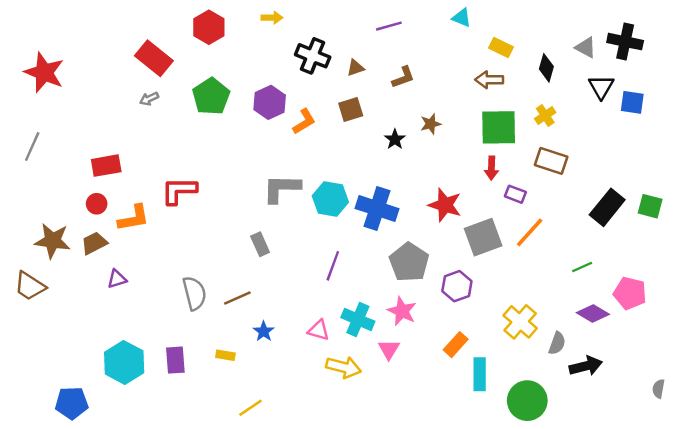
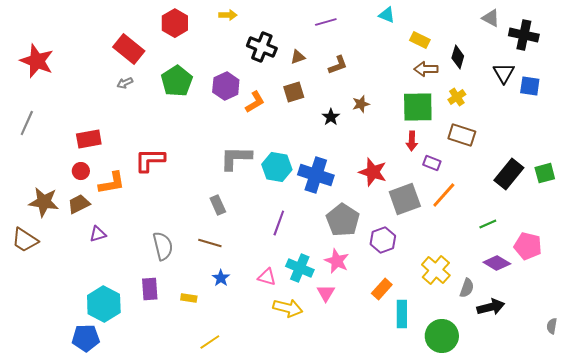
gray triangle: (586, 47) -> (491, 18), moved
brown arrow: (489, 80) -> (426, 69), moved
green square: (650, 206) -> (545, 173), turned -30
brown line: (237, 298) -> (210, 243), moved, turned 40
purple rectangle: (175, 360) -> (150, 289), moved
blue pentagon: (72, 403) -> (86, 338), moved

